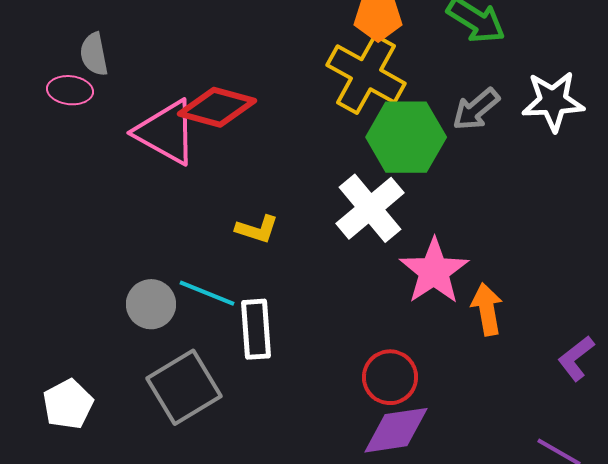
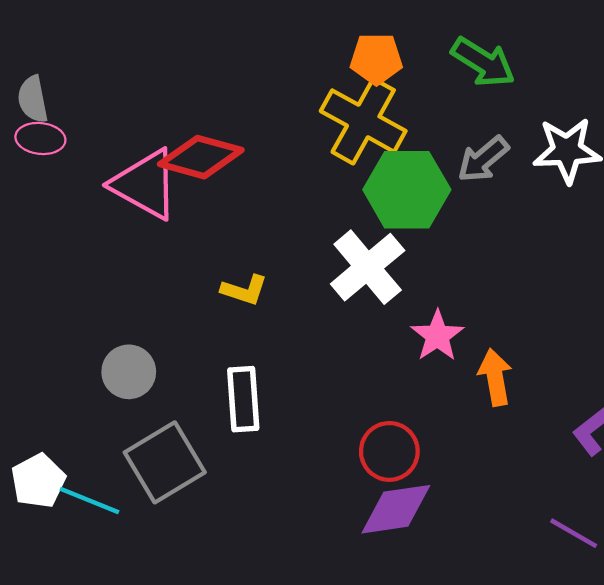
gray semicircle: (94, 54) -> (33, 99), moved
pink star: (434, 271) -> (437, 336), size x0.7
cyan line: (207, 293) -> (89, 500), moved

